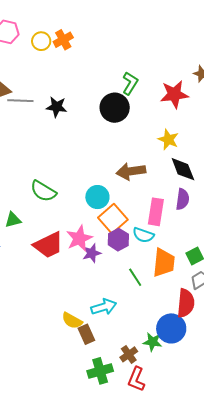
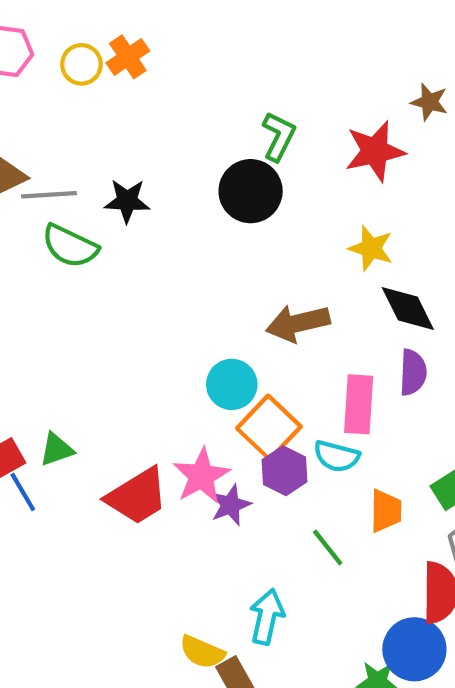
green semicircle: (43, 191) -> (70, 246), moved
orange trapezoid: (164, 263) -> (386, 511), size x0.7
cyan arrow: (104, 307) -> (267, 617), turned -55

